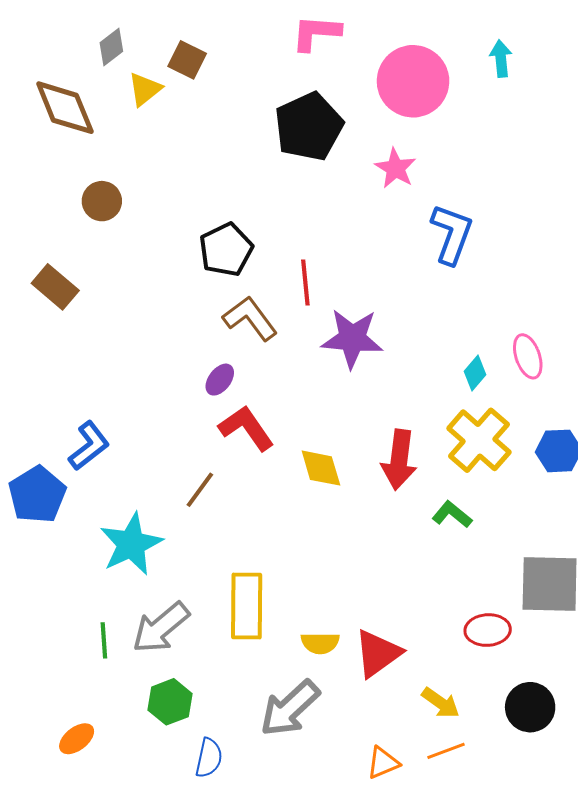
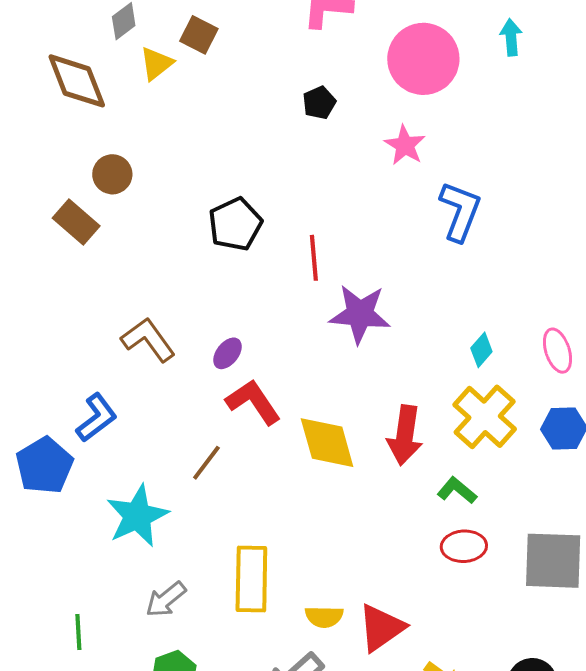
black pentagon: (309, 127) -> (319, 103), size x0.5
brown rectangle: (55, 287) -> (76, 222), moved
brown L-shape: (250, 318) -> (148, 340), moved
pink ellipse: (528, 356) -> (557, 351), moved
yellow diamond: (321, 468) -> (327, 443), size x1.4
gray arrow: (161, 628) -> (166, 599), size x0.7
red ellipse: (488, 630) -> (464, 546), moved
green line: (104, 640) -> (78, 632), moved

